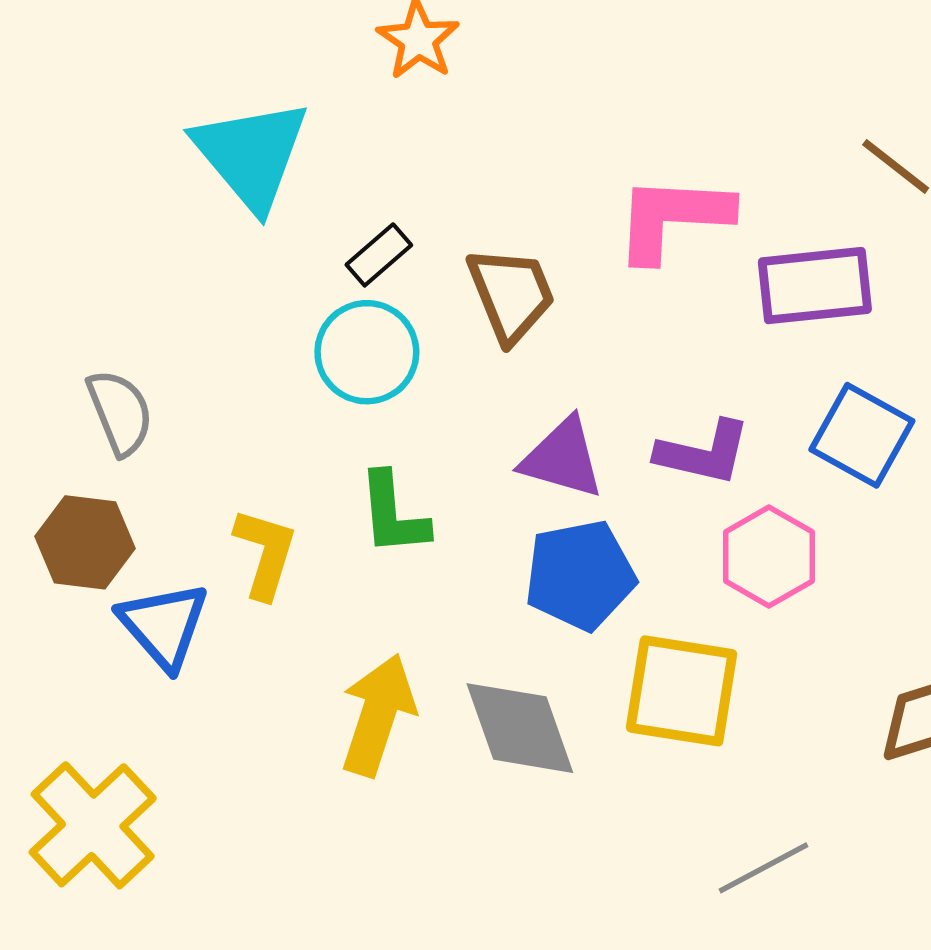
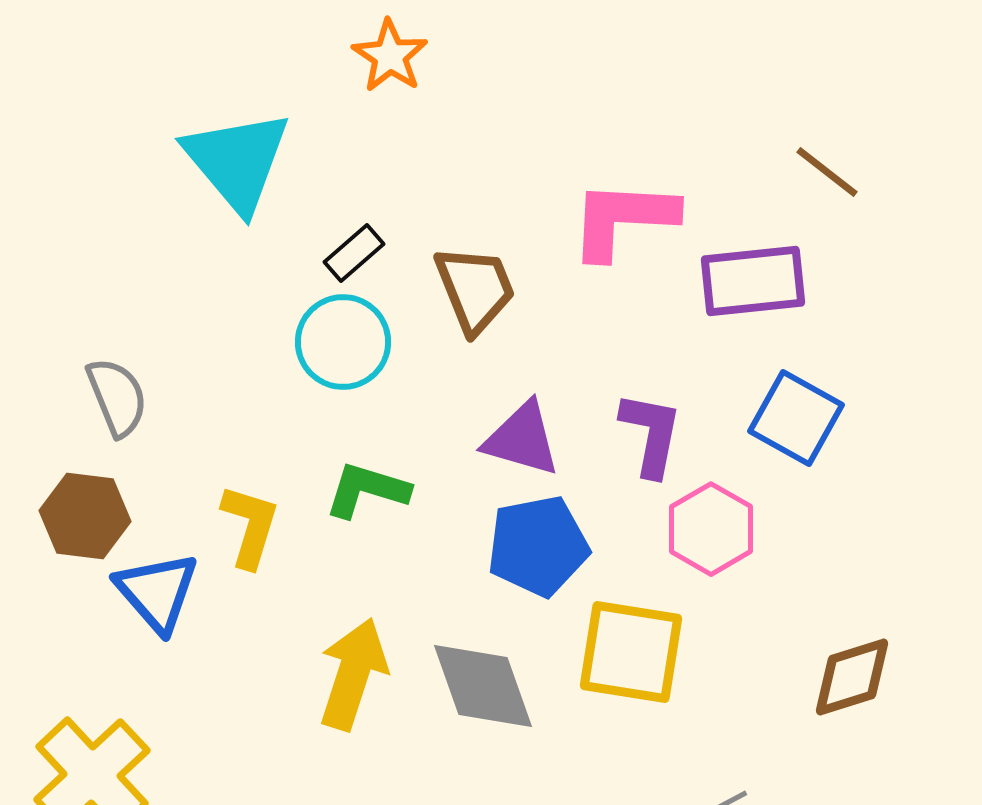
purple L-shape: (703, 453) -> (651, 434), turned -92
green L-shape: (393, 514) -> (367, 490), turned 112

